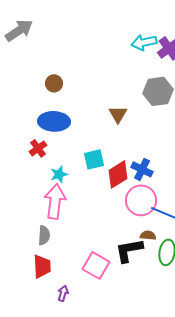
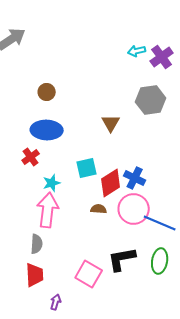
cyan arrow: (144, 42) -> (137, 51), size x0.7
brown semicircle: (148, 235) -> (99, 209), moved

